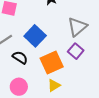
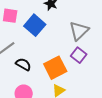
blue square: (35, 36) -> (35, 25), moved

